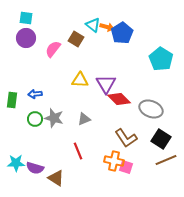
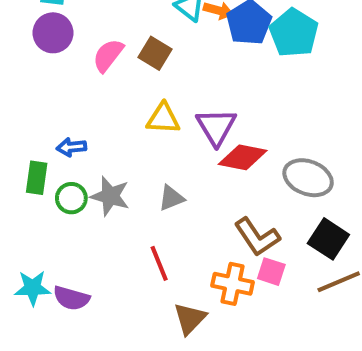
brown square: (76, 39) -> (155, 53), moved
cyan pentagon: (161, 59) -> (294, 33), moved
red diamond: (119, 99) -> (243, 157), turned -35
green rectangle: (12, 100) -> (37, 178), moved
pink square: (126, 167) -> (271, 272), moved
brown triangle: (56, 178) -> (190, 319), moved, turned 42

